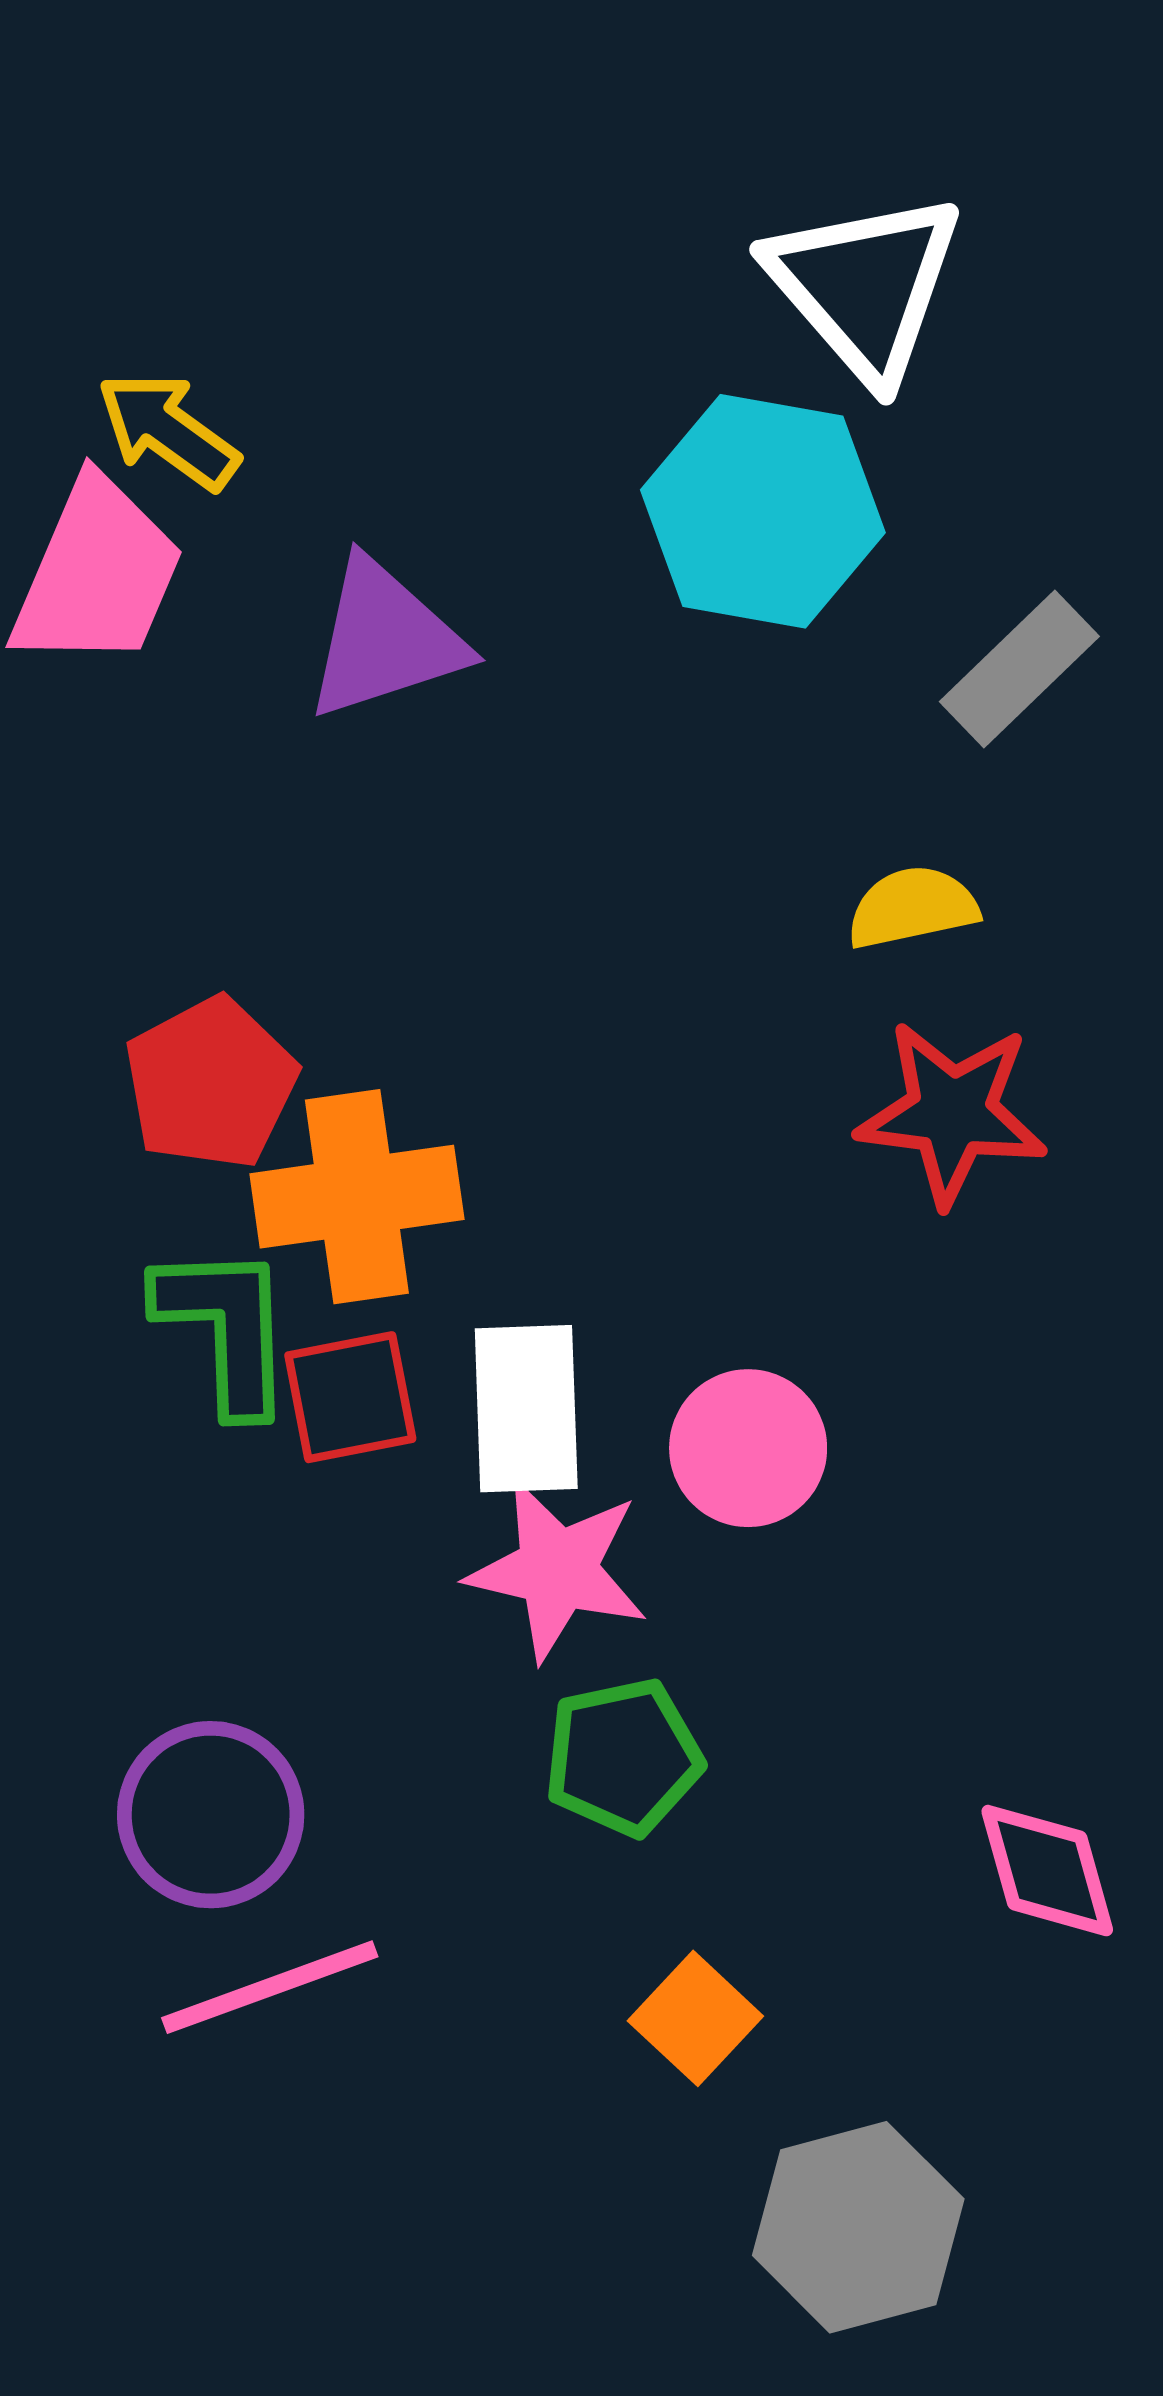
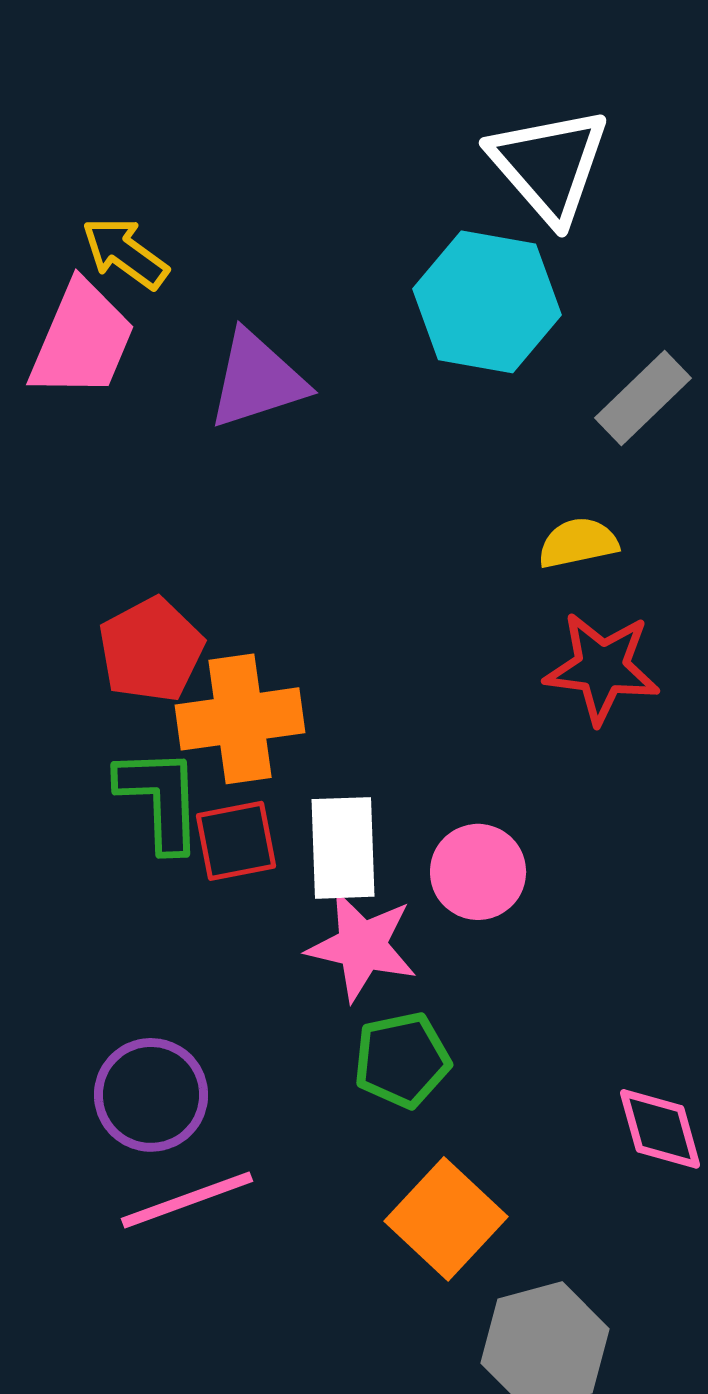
orange square: (695, 2018) -> (446, 1219), size x1.5

